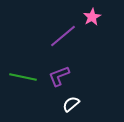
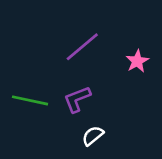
pink star: (92, 17) -> (137, 61), moved

